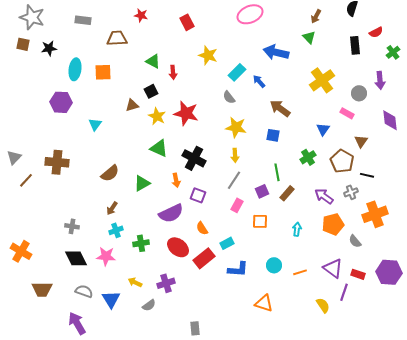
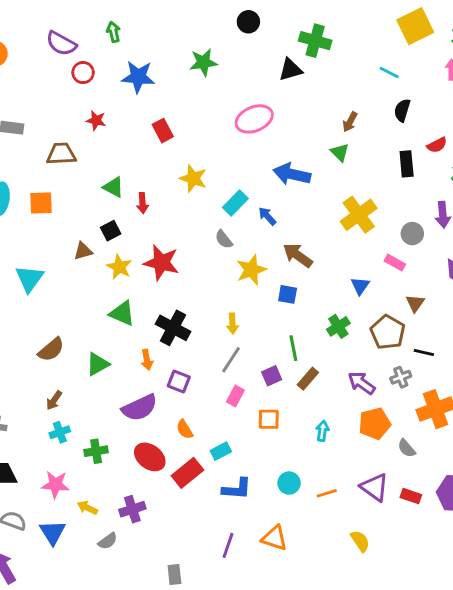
cyan triangle: (95, 124) -> (29, 279), size x1.5
yellow star: (236, 127) -> (251, 270), moved, turned -30
pink star: (106, 256) -> (55, 485), moved
purple line: (344, 292) -> (228, 545), moved

